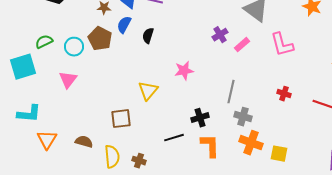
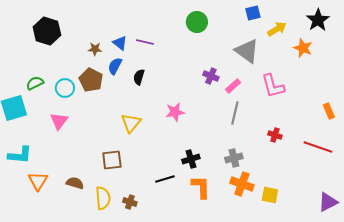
purple cross: (220, 35) -> (211, 76), turned -35
yellow triangle: (148, 91) -> (131, 123), moved
gray line: (231, 92) -> (235, 113), moved
gray cross: (243, 117) -> (234, 158), turned -30

